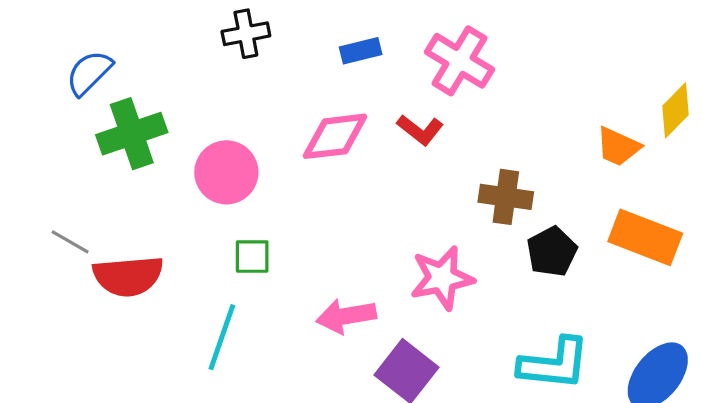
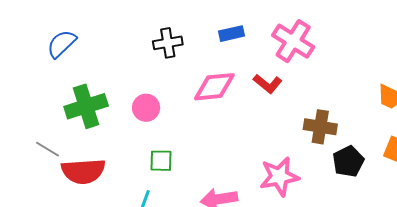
black cross: (246, 34) -> (168, 43), moved
green cross: (132, 134) -> (86, 106), moved
pink circle: (226, 172) -> (146, 108), size x0.7

